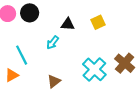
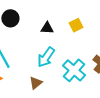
cyan arrow: (53, 43) -> (46, 57), moved, size x1.5

